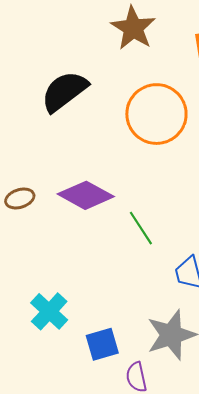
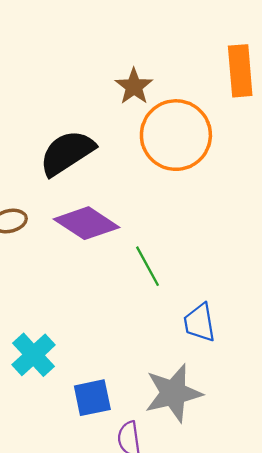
brown star: (133, 28) -> (134, 86), moved, size x0.7
black semicircle: (64, 91) -> (67, 153), moved

